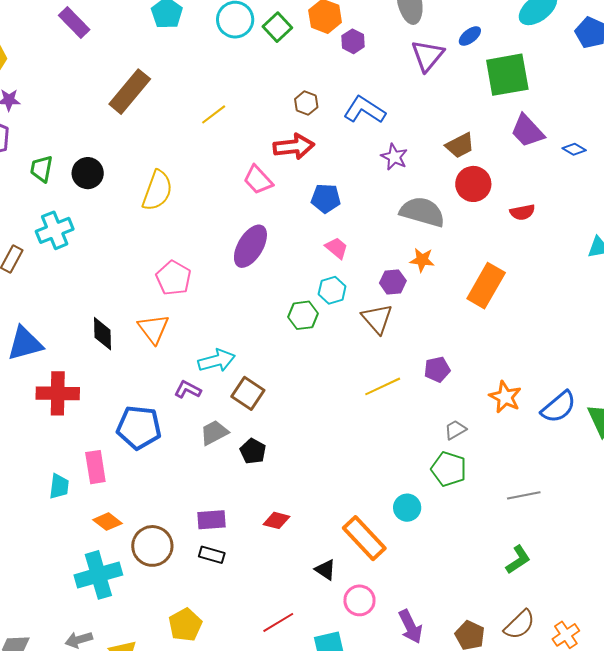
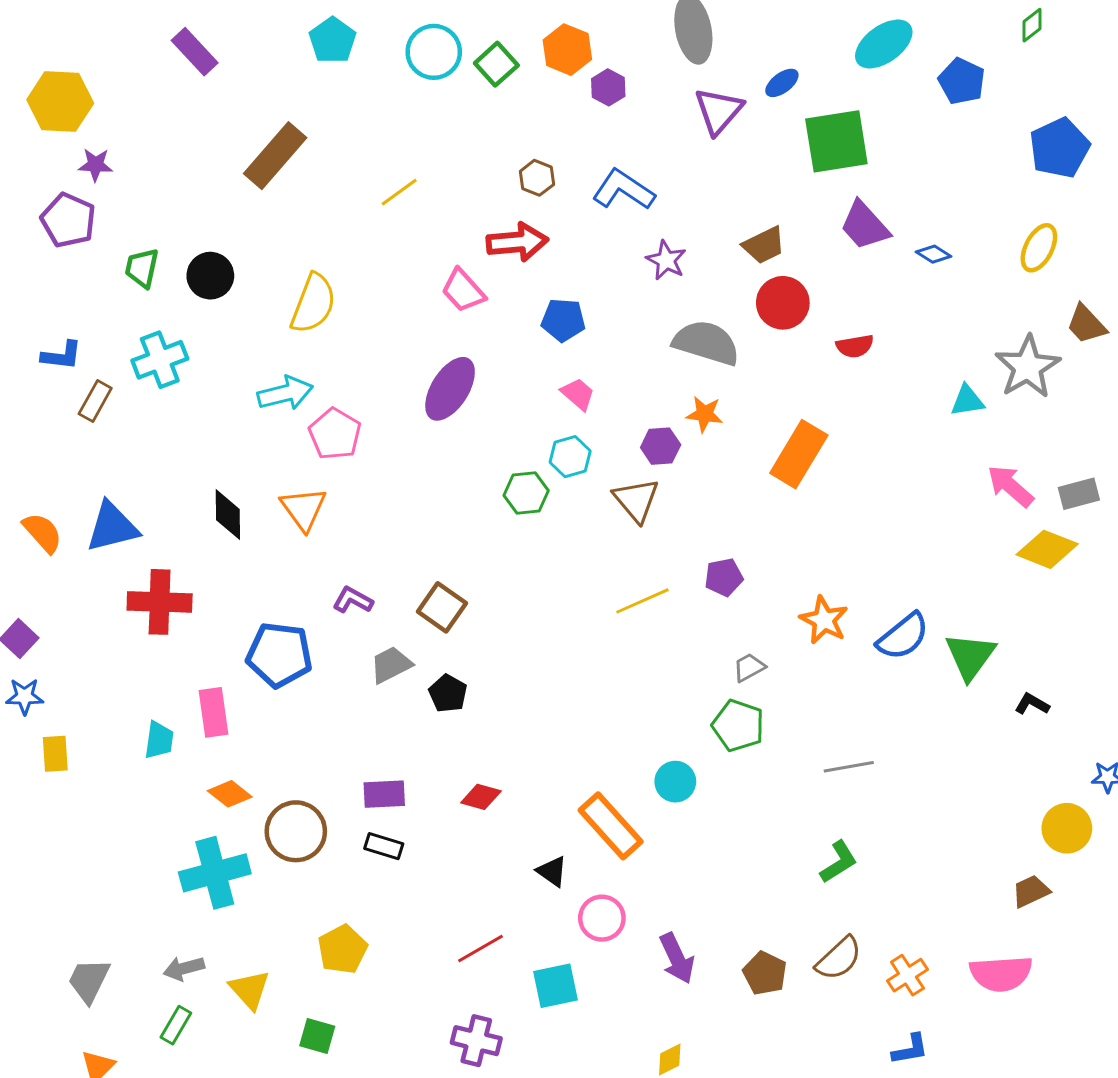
cyan arrow: (217, 361) -> (285, 393), moved

